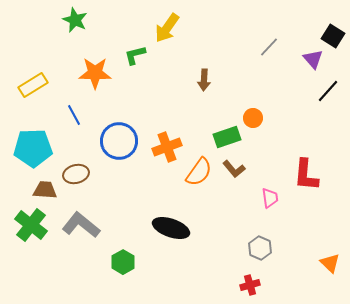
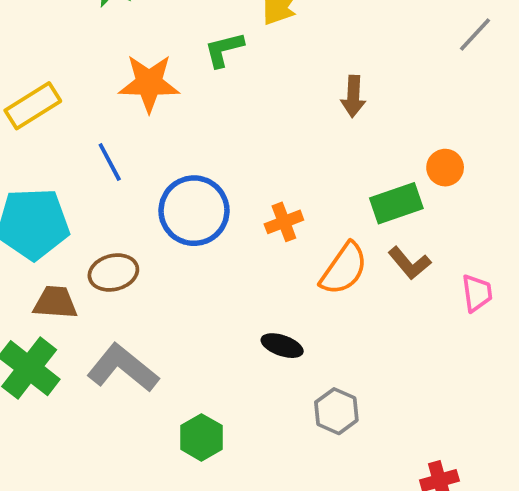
orange cross: (167, 147) -> (284, 222), size x0.7
pink trapezoid: (270, 198) -> (477, 293), moved
black ellipse: (171, 228) -> (282, 346), moved, size x0.6
gray hexagon: (260, 248) -> (336, 411), moved

